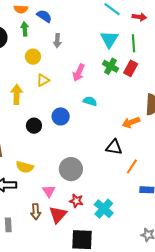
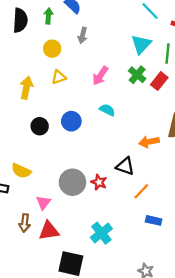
red star: (76, 201) -> (99, 182), moved
red triangle: (58, 215) -> (49, 231), turned 30

